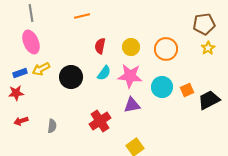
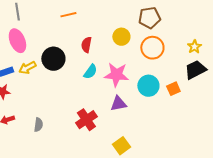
brown pentagon: (204, 24) -> (149, 18), moved
yellow circle: (131, 47) -> (121, 37), moved
black circle: (71, 77) -> (53, 59), moved
black trapezoid: (209, 100) -> (195, 70), moved

